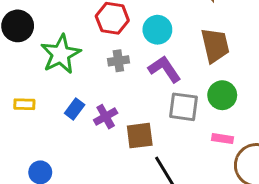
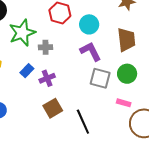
gray cross: (118, 61) -> (46, 47), moved
brown square: (140, 136) -> (53, 108), moved, turned -30

